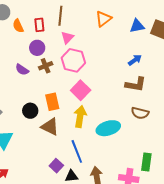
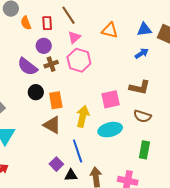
brown line: (60, 16) -> (69, 15), turned -42
orange triangle: (103, 19) -> (110, 30), moved, turned 48
blue arrow: (135, 60) -> (142, 53), moved
purple semicircle: (22, 70) -> (27, 67), size x1.5
pink square: (81, 90) -> (111, 99), moved, turned 30
black circle: (30, 111) -> (36, 92), moved
green rectangle: (146, 162) -> (144, 150), moved

